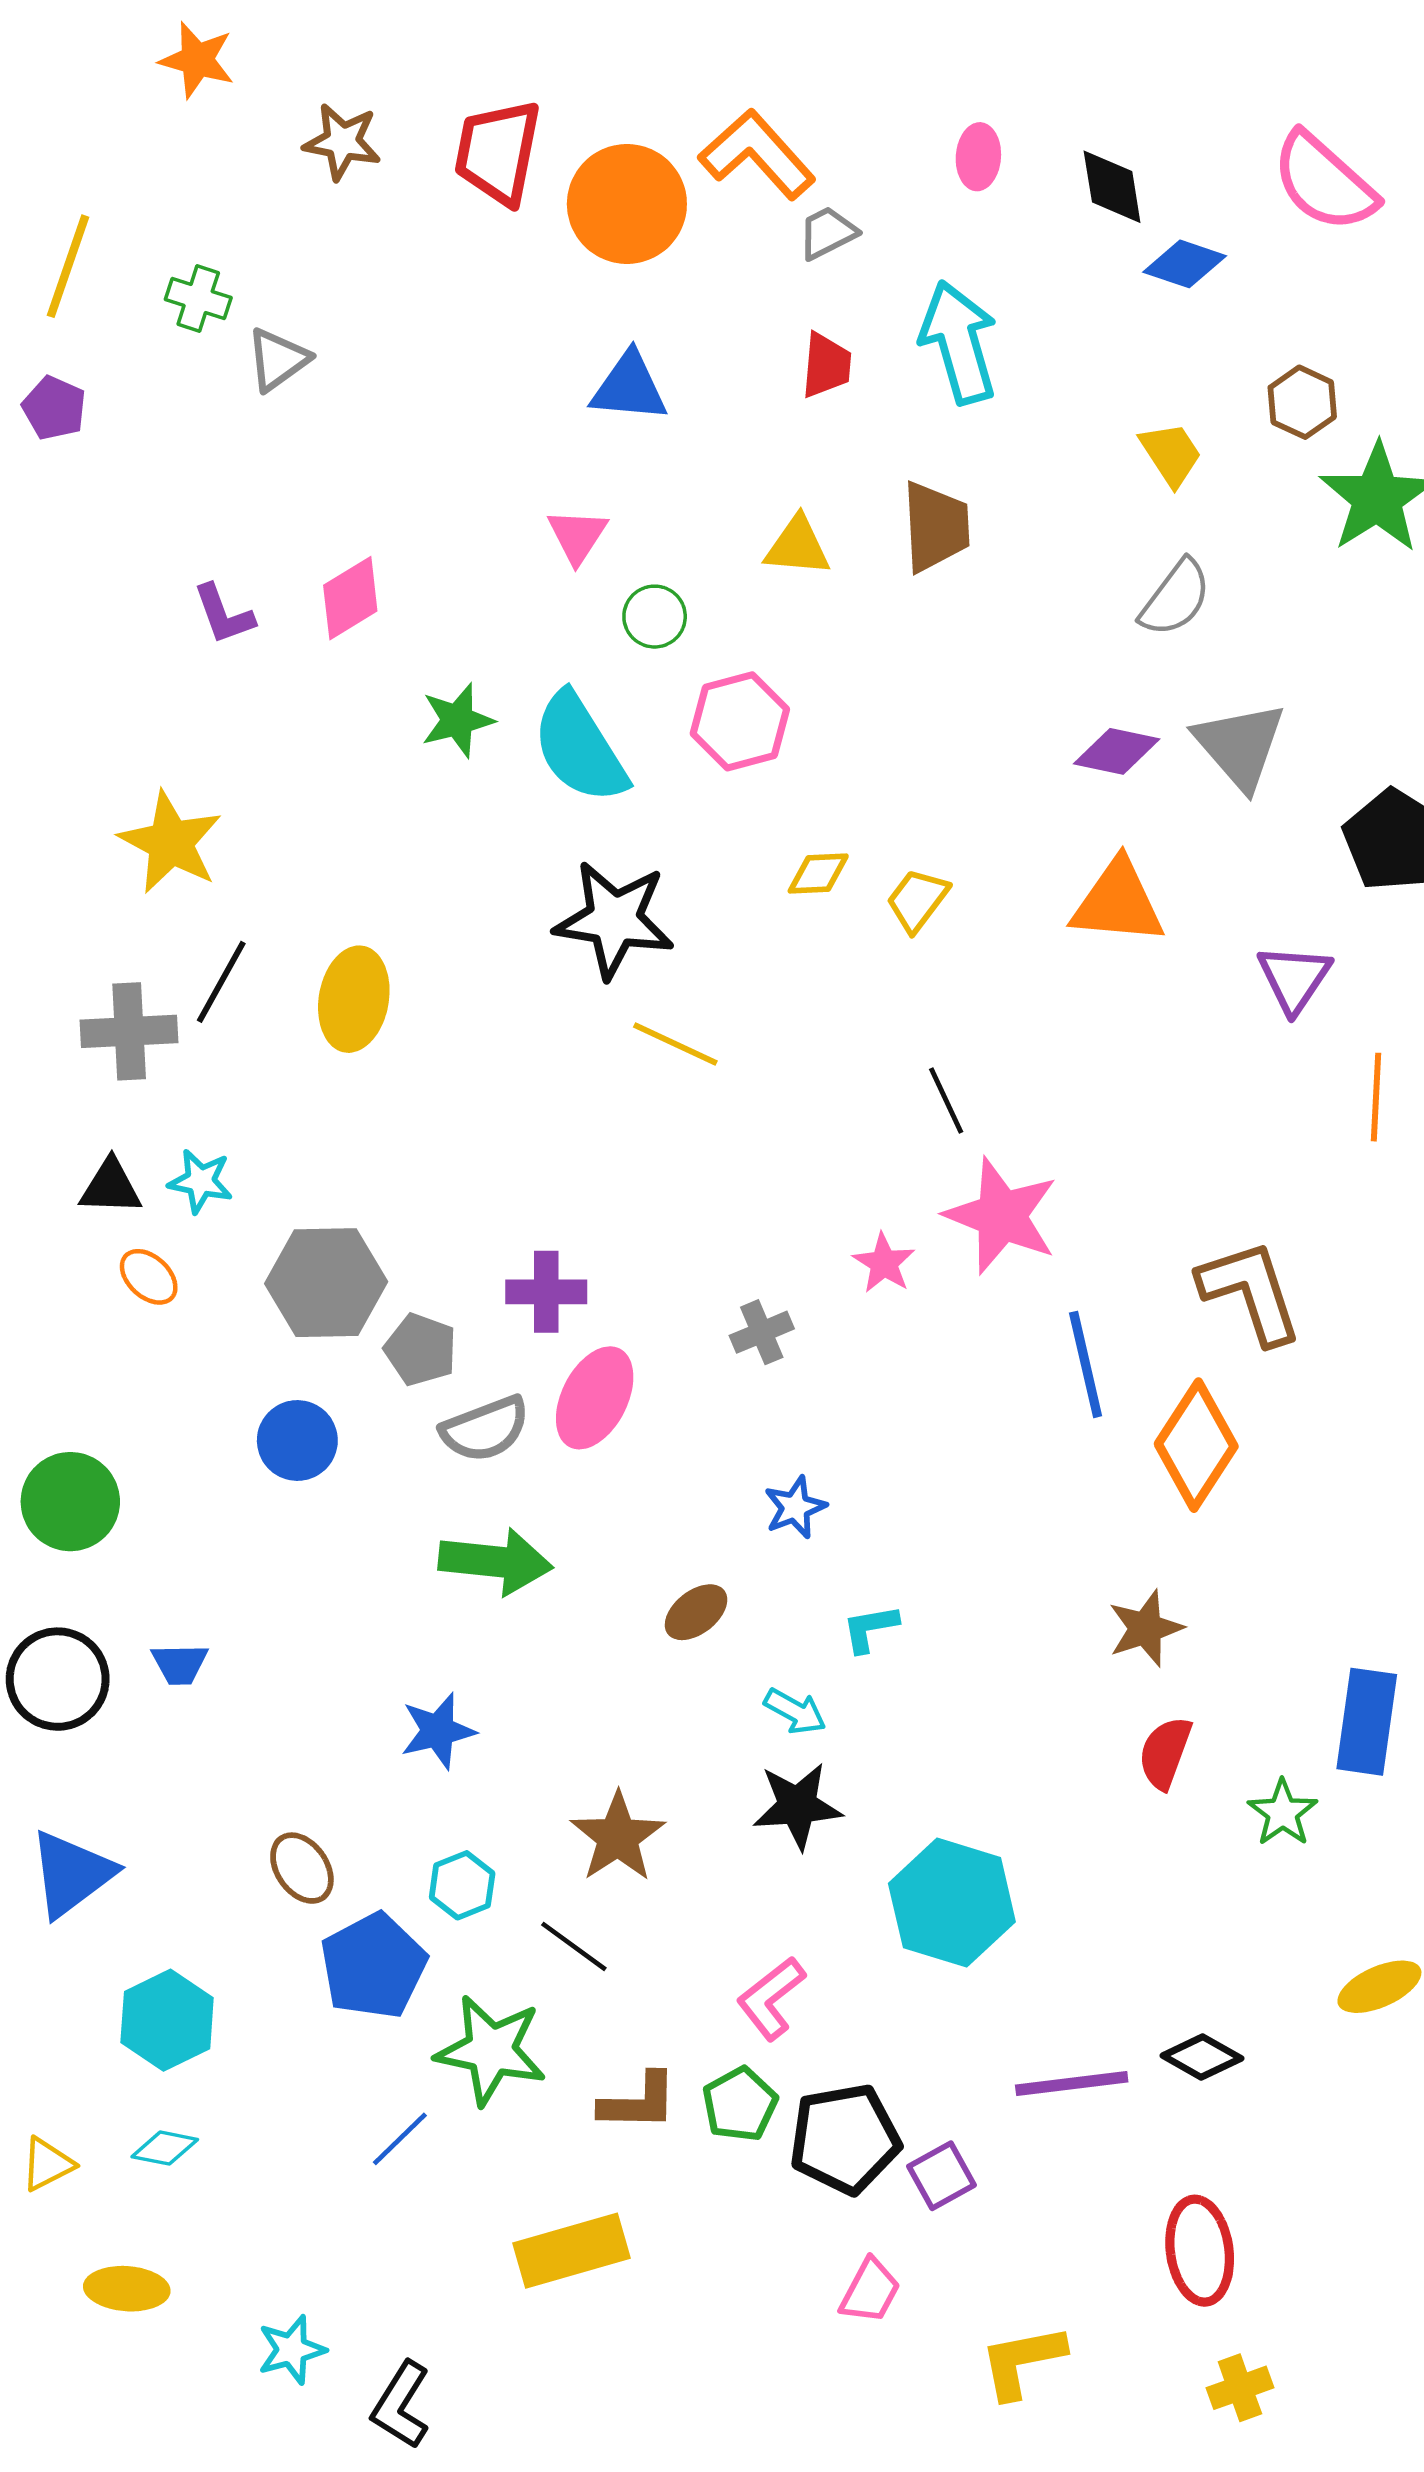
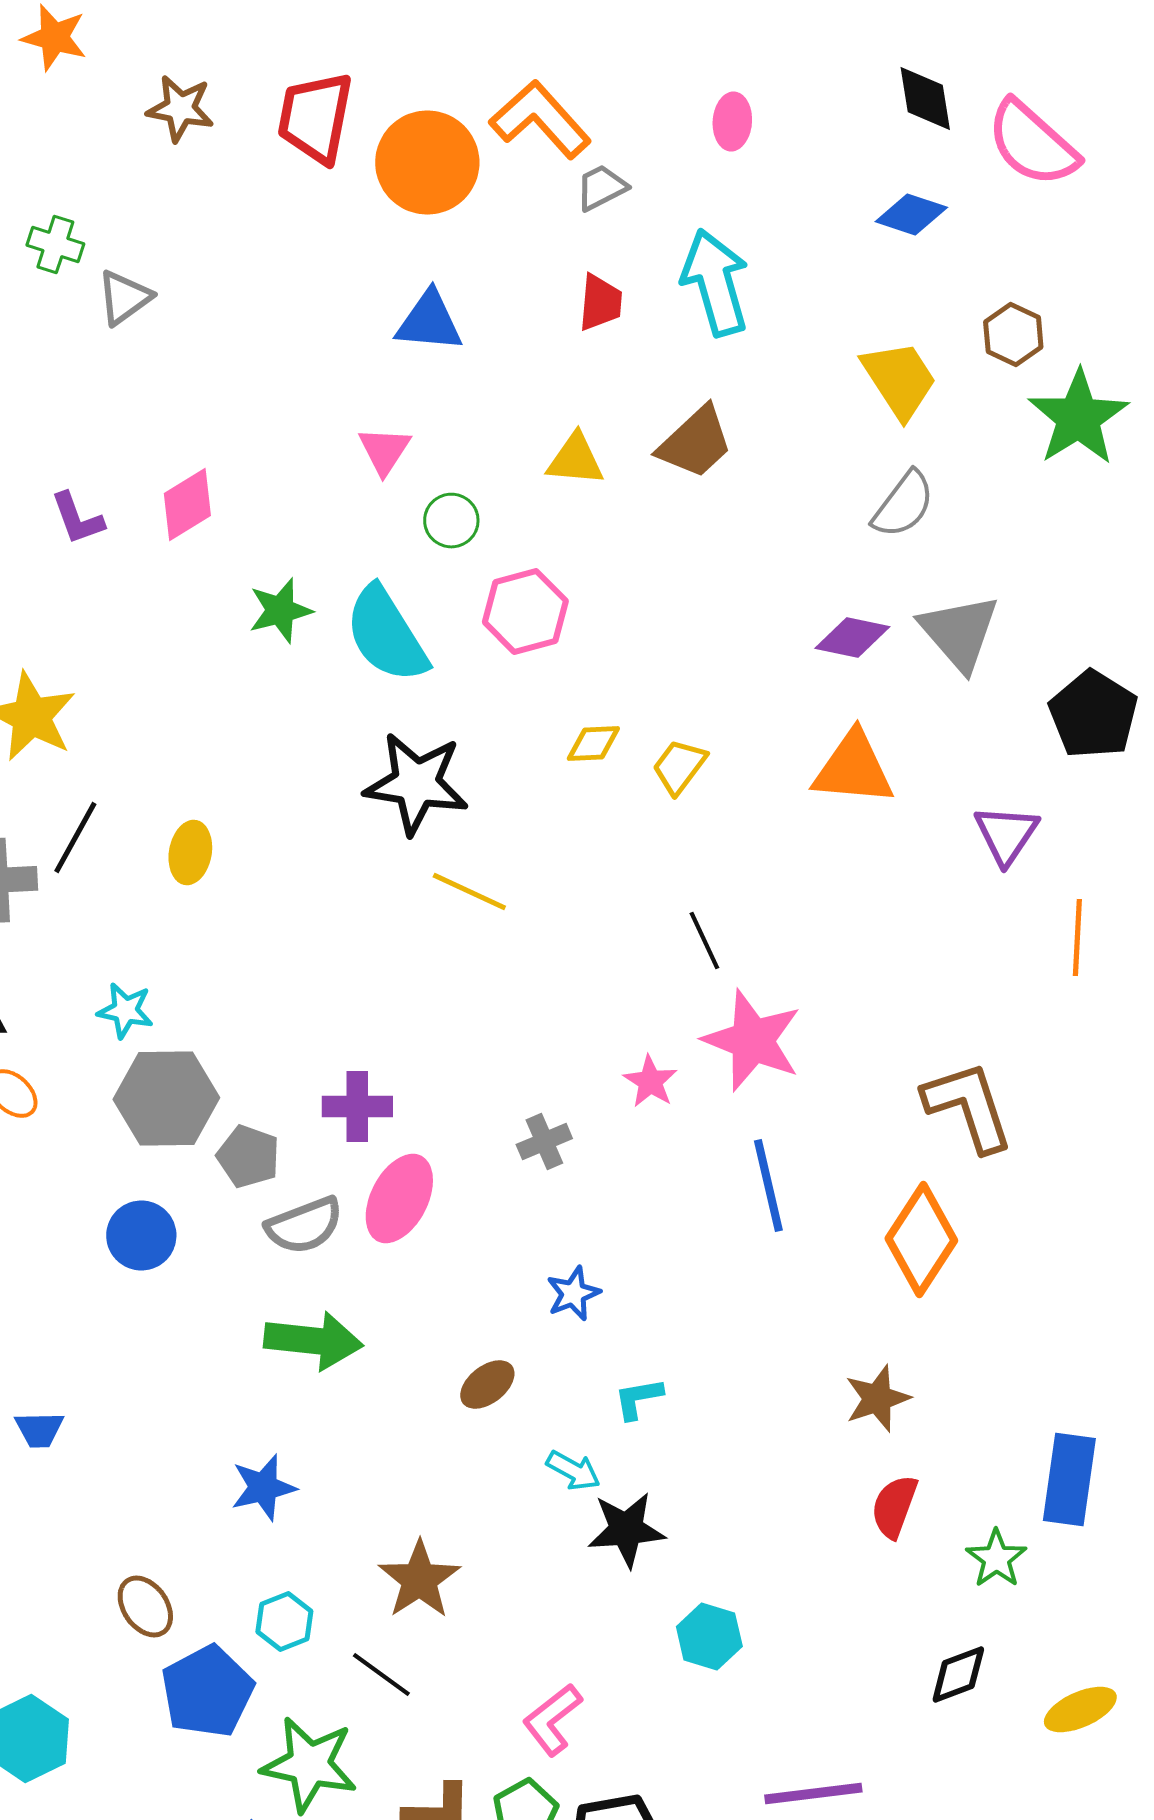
black diamond: (1112, 187) -> (925, 98), moved
yellow trapezoid: (1171, 454) -> (899, 380), size x1.4
brown trapezoid: (936, 527) -> (695, 442), turned 50
yellow ellipse: (354, 999) -> (190, 852), size x0.7
cyan star: (201, 1181) -> (125, 1010), moved
blue line: (1086, 1364) -> (768, 1186), moved
black star: (797, 1806) -> (626, 1530), moved
cyan hexagon: (952, 1903) -> (709, 1636), size x0.6
black diamond: (1202, 2057) -> (958, 1674), moved, turned -50

